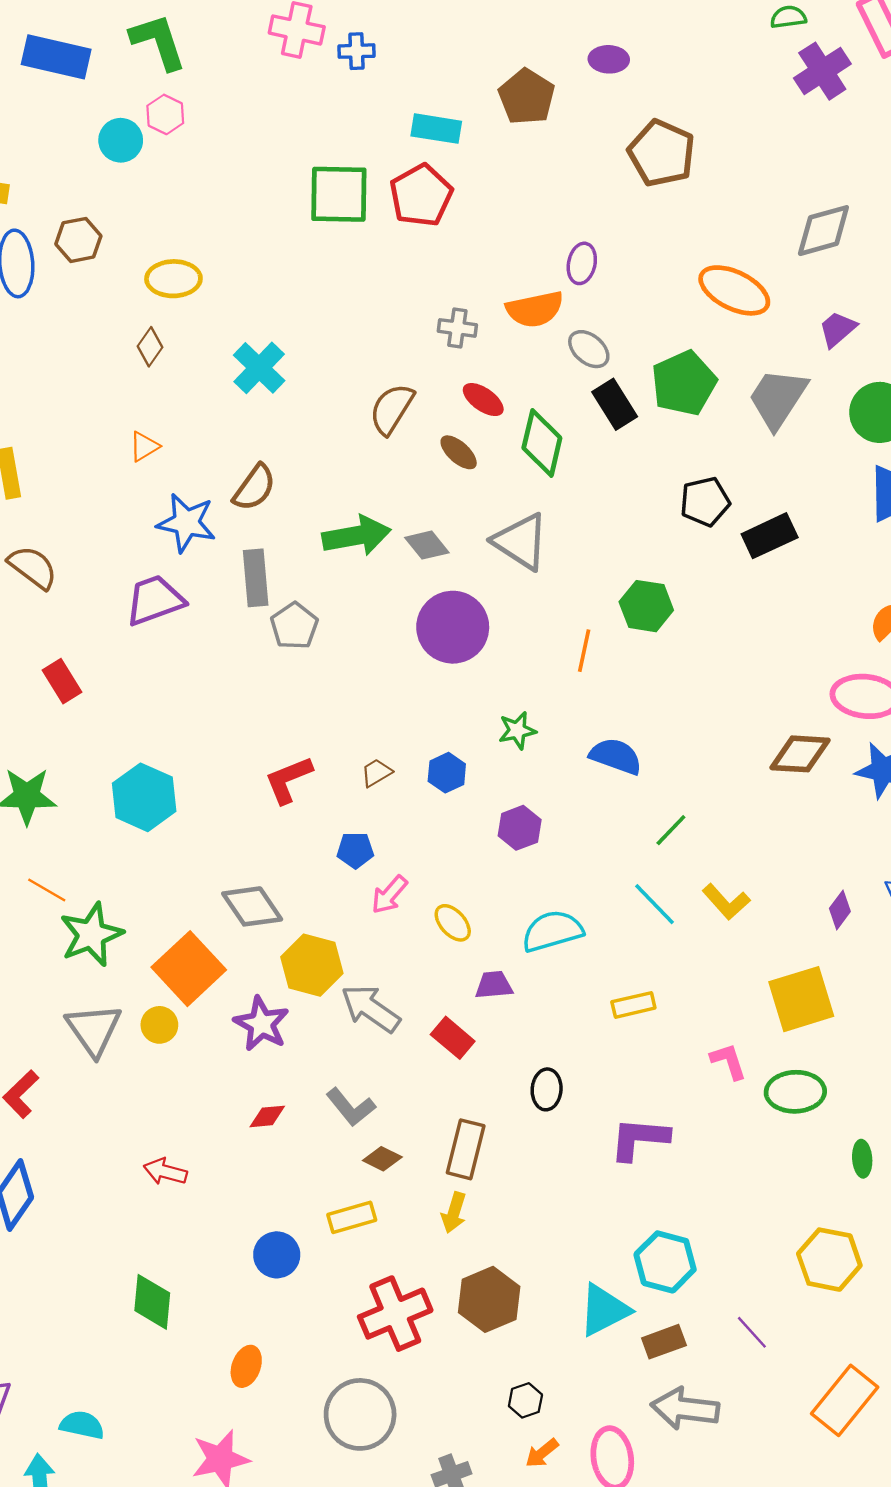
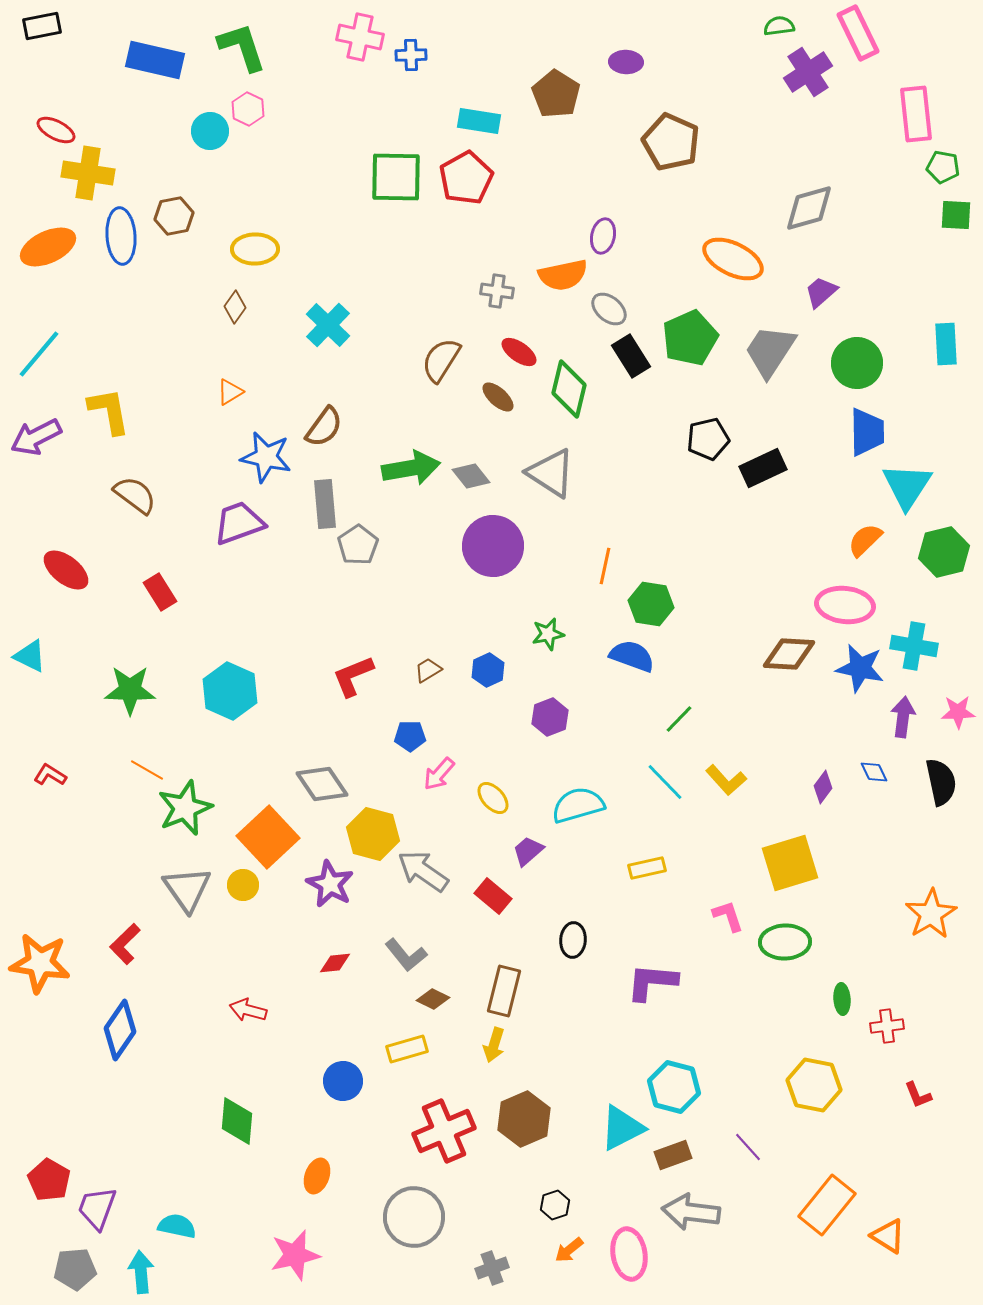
green hexagon: (646, 606) -> (651, 604), moved
purple trapezoid: (494, 985) -> (528, 851), turned -36

